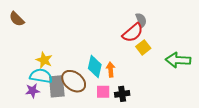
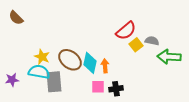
gray semicircle: (141, 20) -> (152, 41), moved, turned -56
brown ellipse: (74, 81) -> (70, 60), moved
purple star: (33, 91) -> (12, 80), moved

